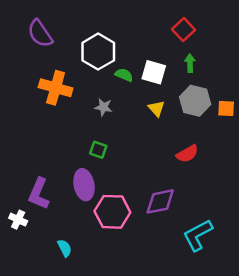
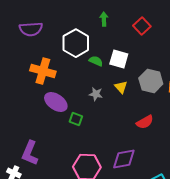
purple semicircle: (40, 33) -> (31, 29), turned -60
green arrow: (190, 63) -> (104, 19), moved
gray star: (103, 107) -> (96, 94), moved
purple ellipse: (84, 185) -> (56, 102), moved, turned -45

